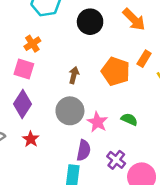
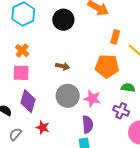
orange pentagon: (116, 71) -> (107, 66), moved
brown arrow: (74, 75) -> (63, 66), turned 104
green semicircle: (129, 119) -> (128, 88), moved
purple cross: (116, 160) -> (121, 111), moved

